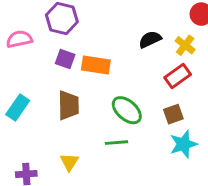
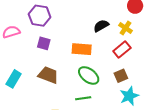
orange rectangle: (96, 65) -> (82, 49), moved
brown trapezoid: (68, 105) -> (48, 75), turned -65

